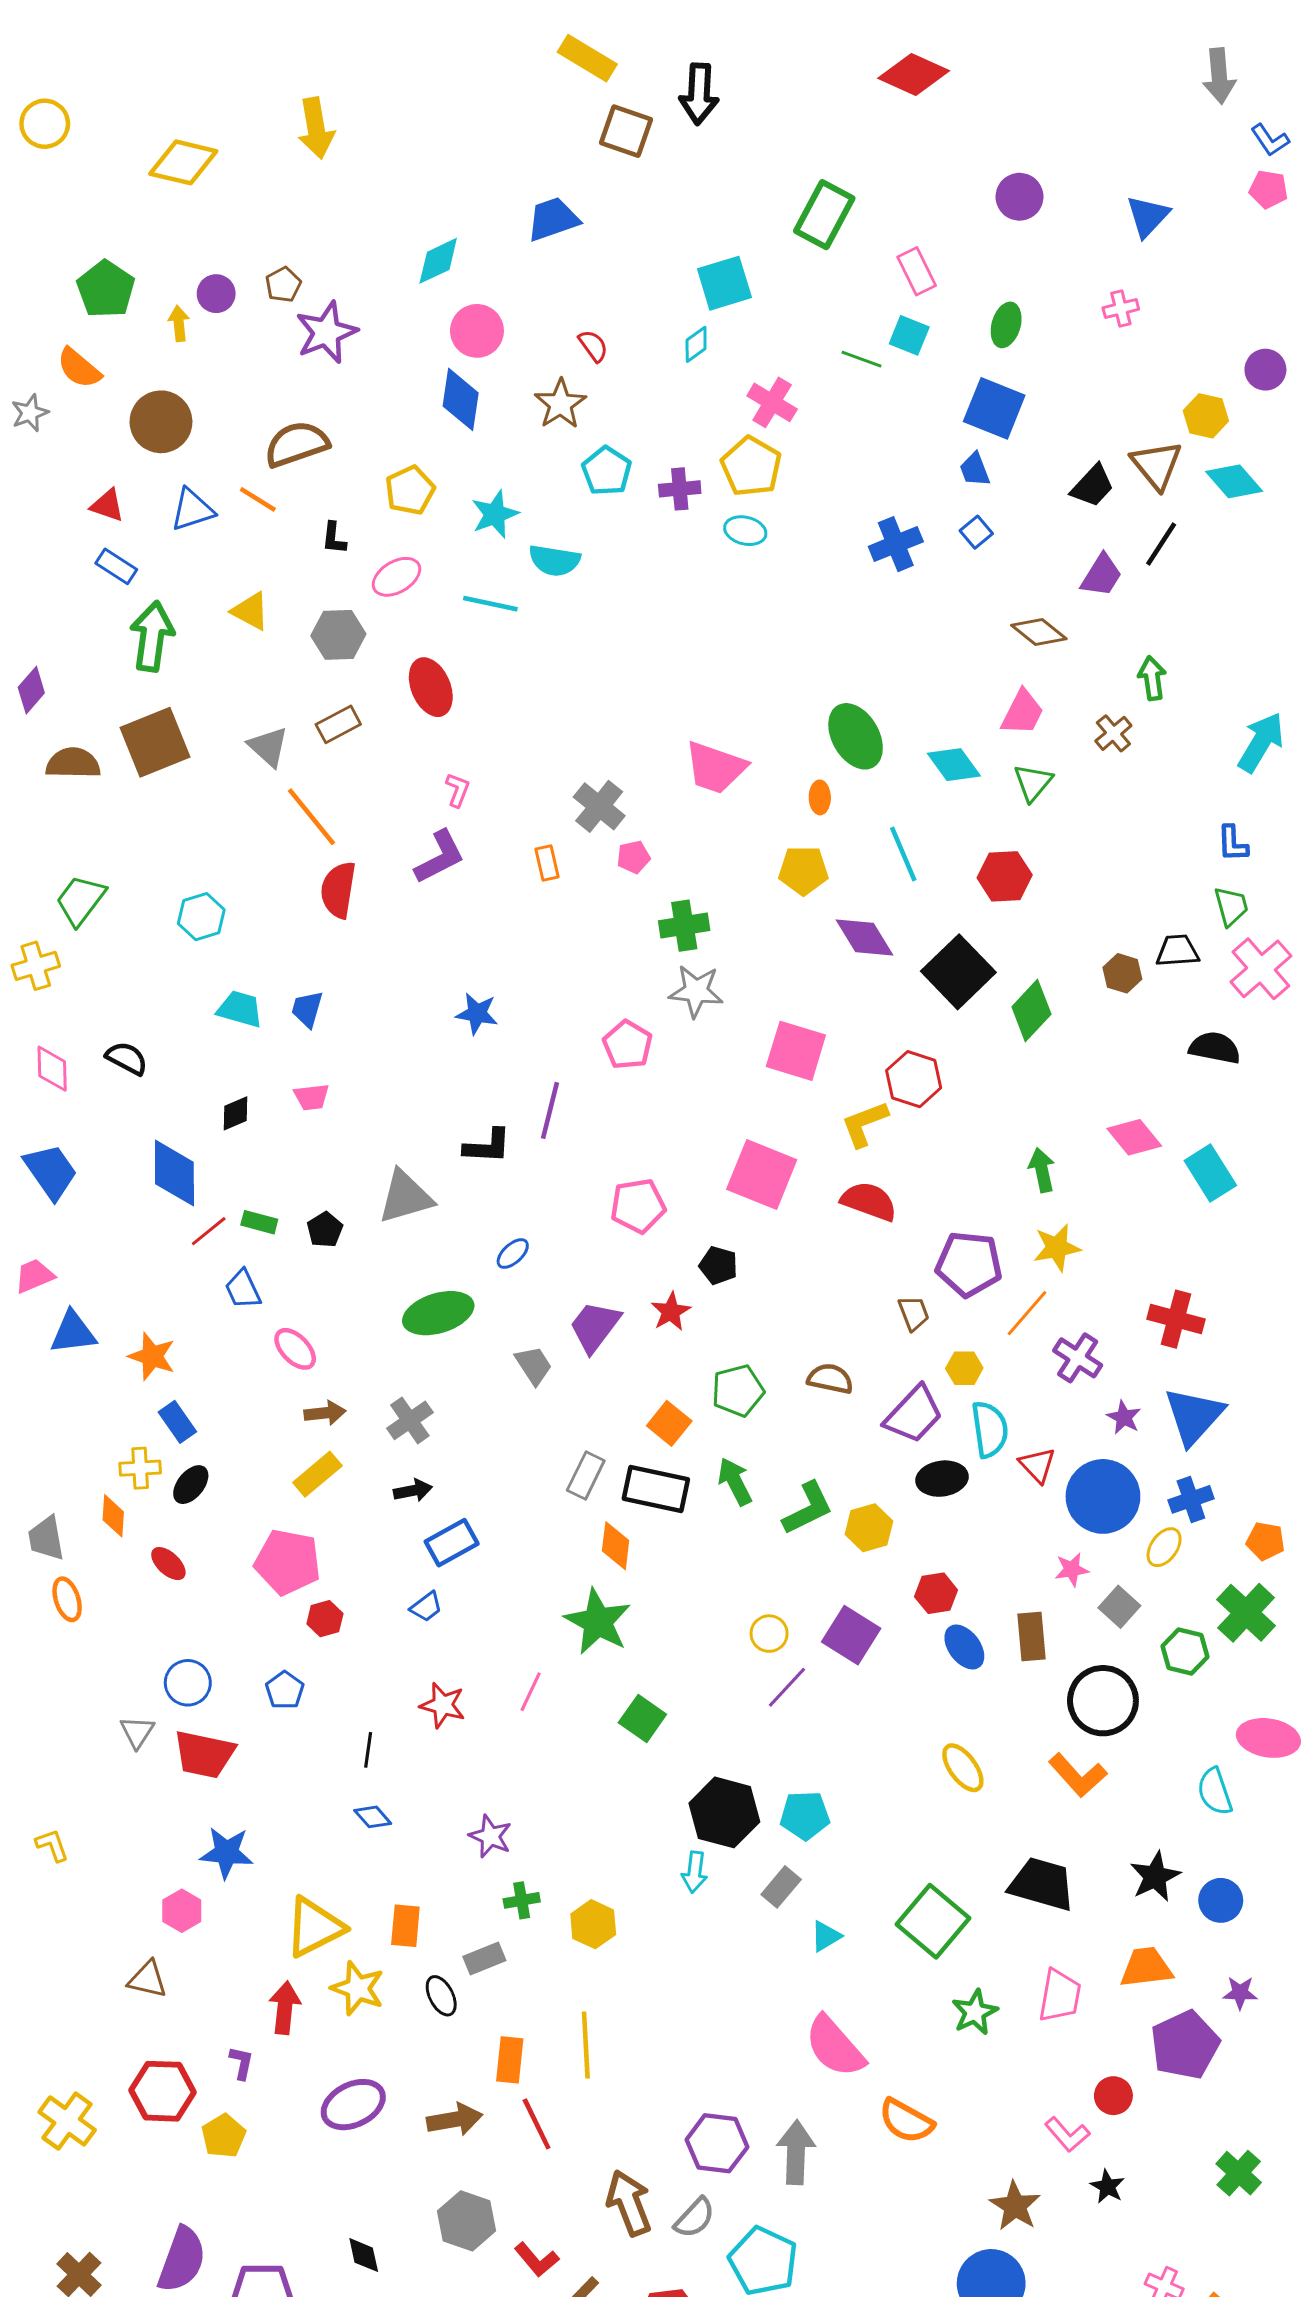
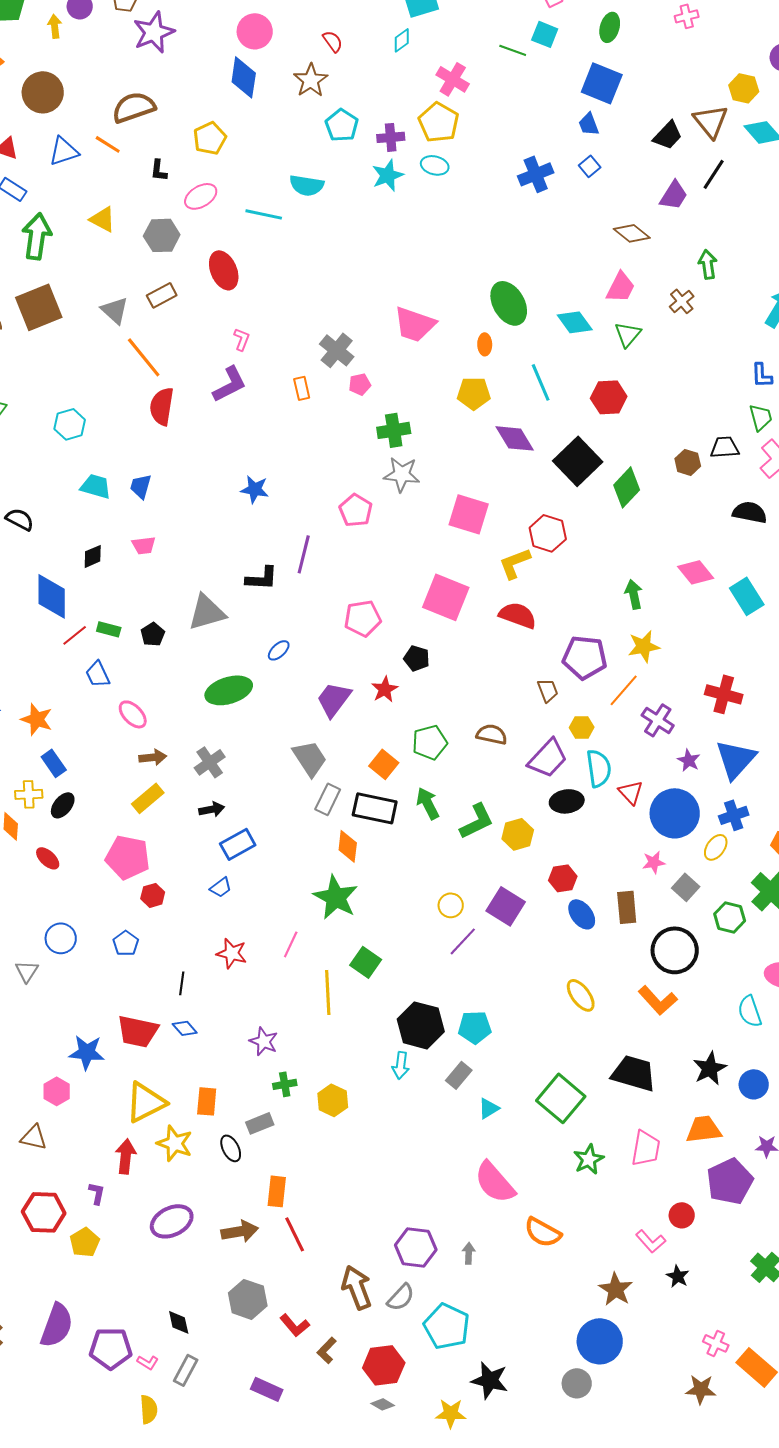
cyan star: (495, 514) -> (388, 175), moved
gray trapezoid: (534, 1365) -> (310, 758), moved, size x1.4
red trapezoid: (204, 1754) -> (138, 1031), moved
yellow line: (586, 2045) -> (328, 992), moved
gray arrow: (796, 2152) -> (469, 1253), size x0.5

